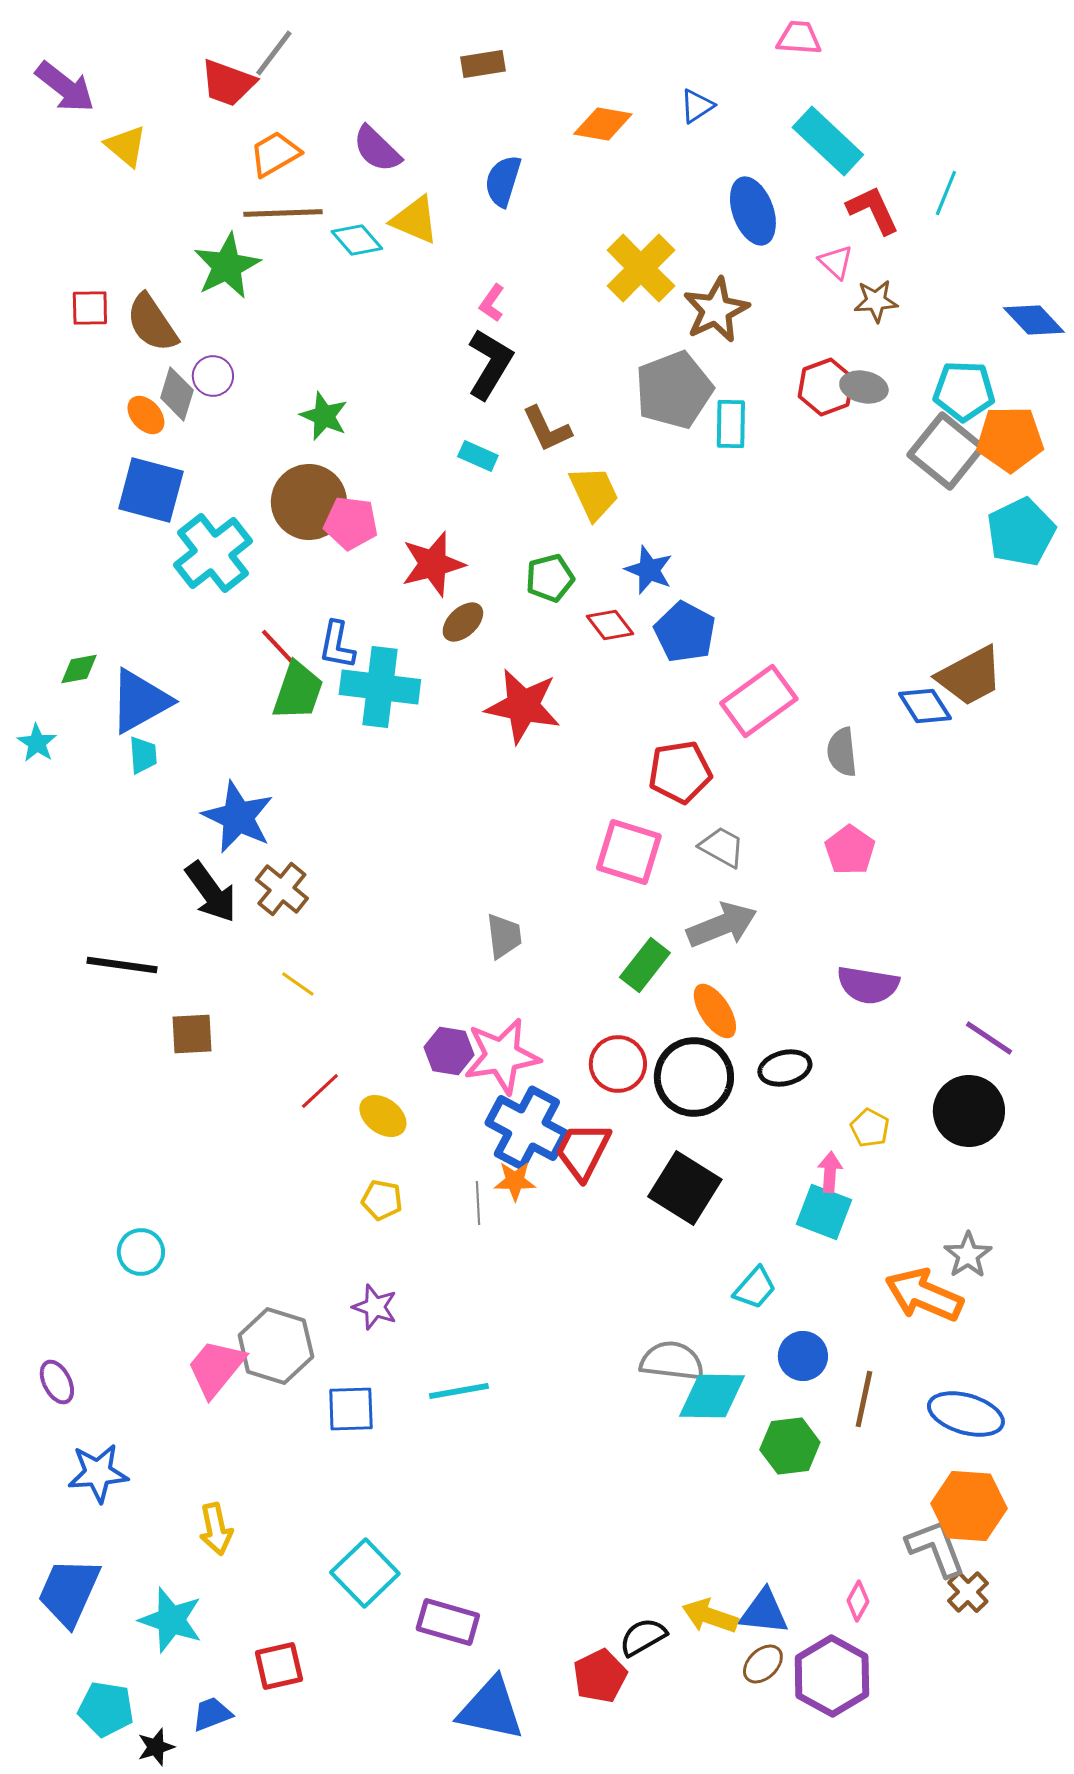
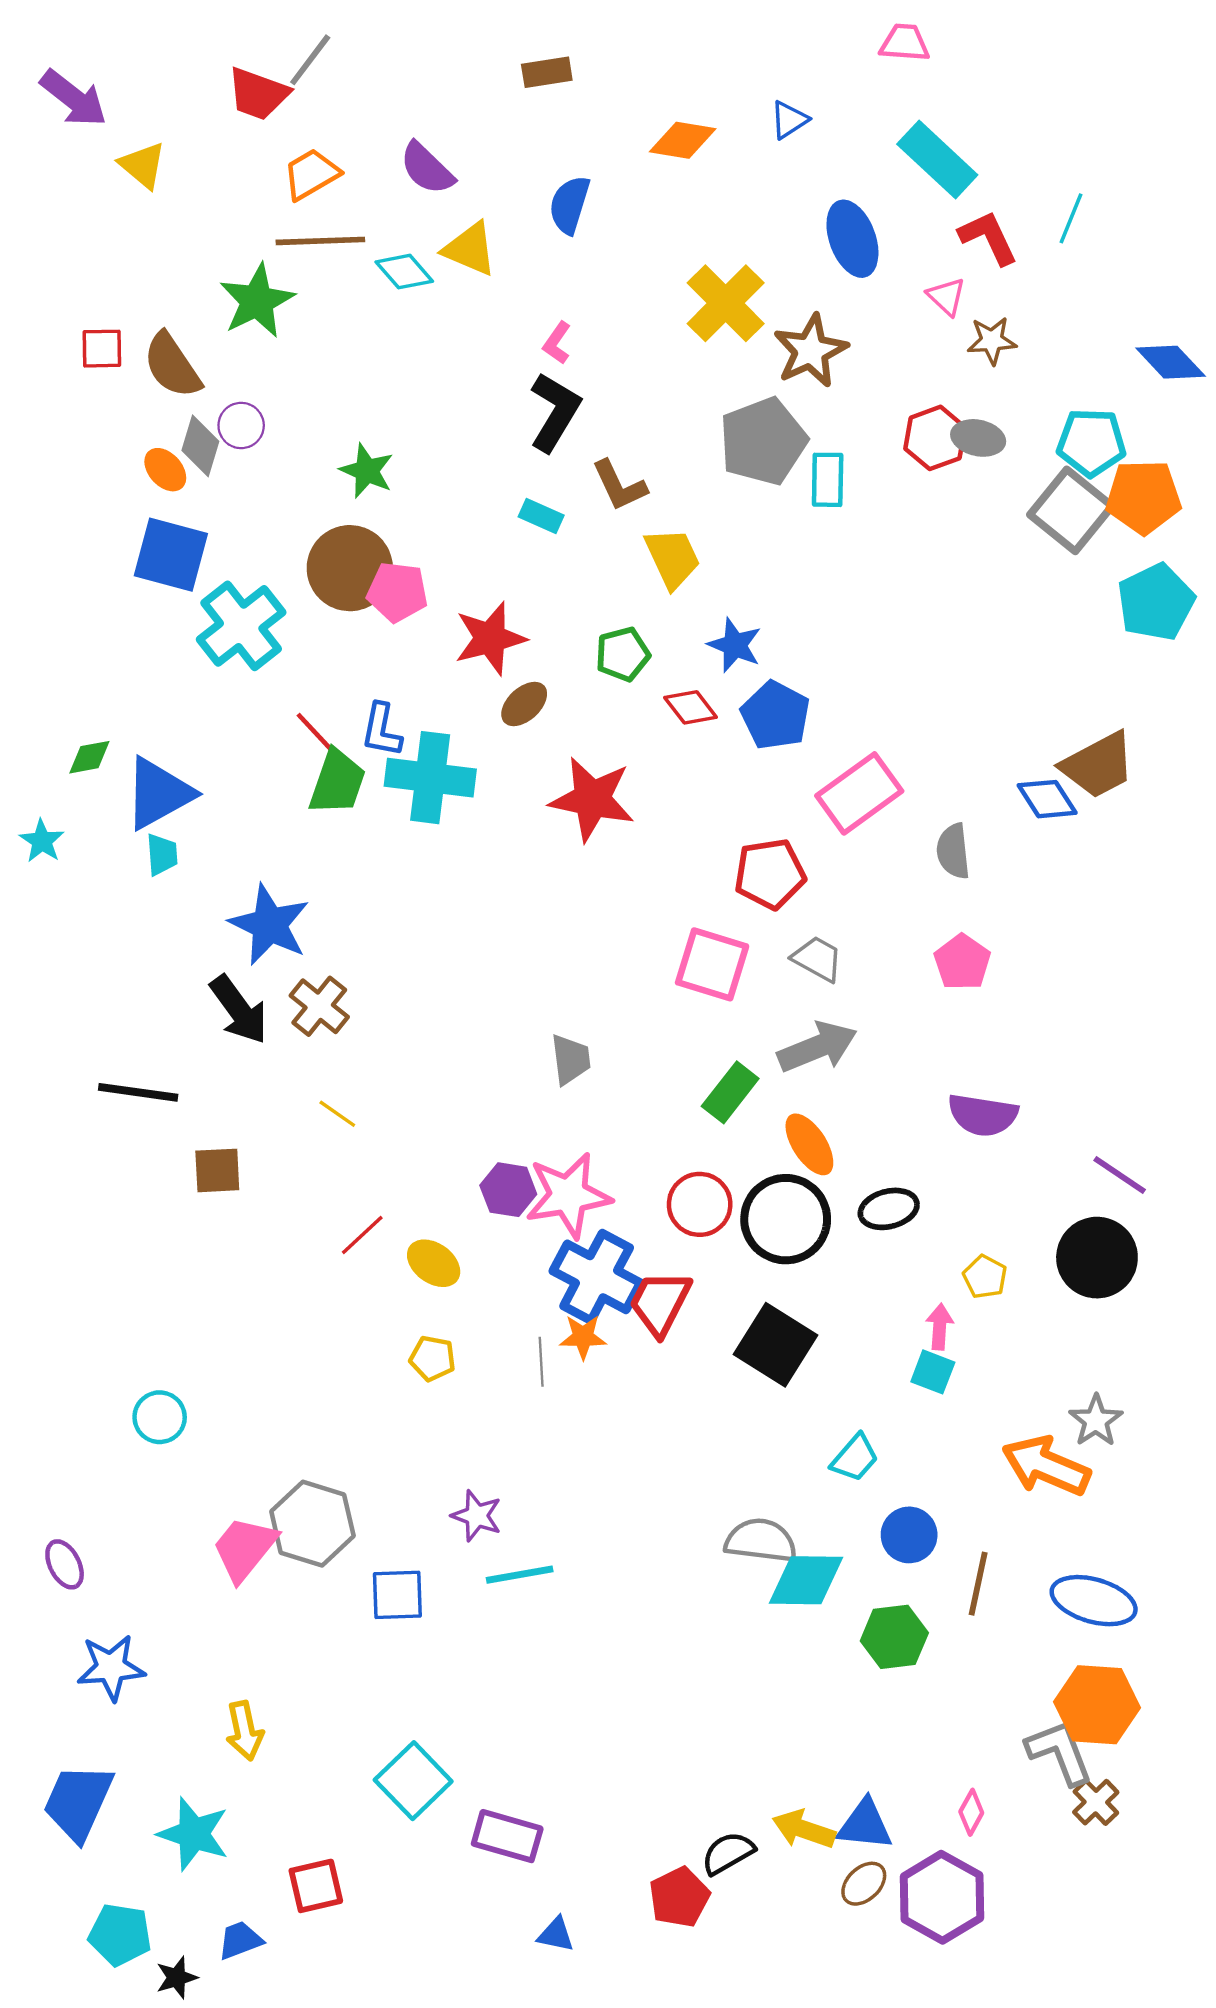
cyan square: (824, 1212) -> (933, 1372), size x0.7
purple star: (375, 1307) -> (477, 1516), moved
blue triangle: (491, 1709) -> (556, 1935), size x0.5

